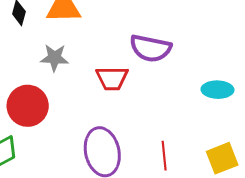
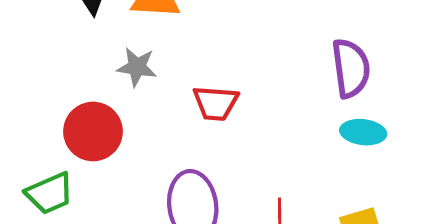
purple semicircle: (151, 48) -> (351, 68), moved, turned -114

